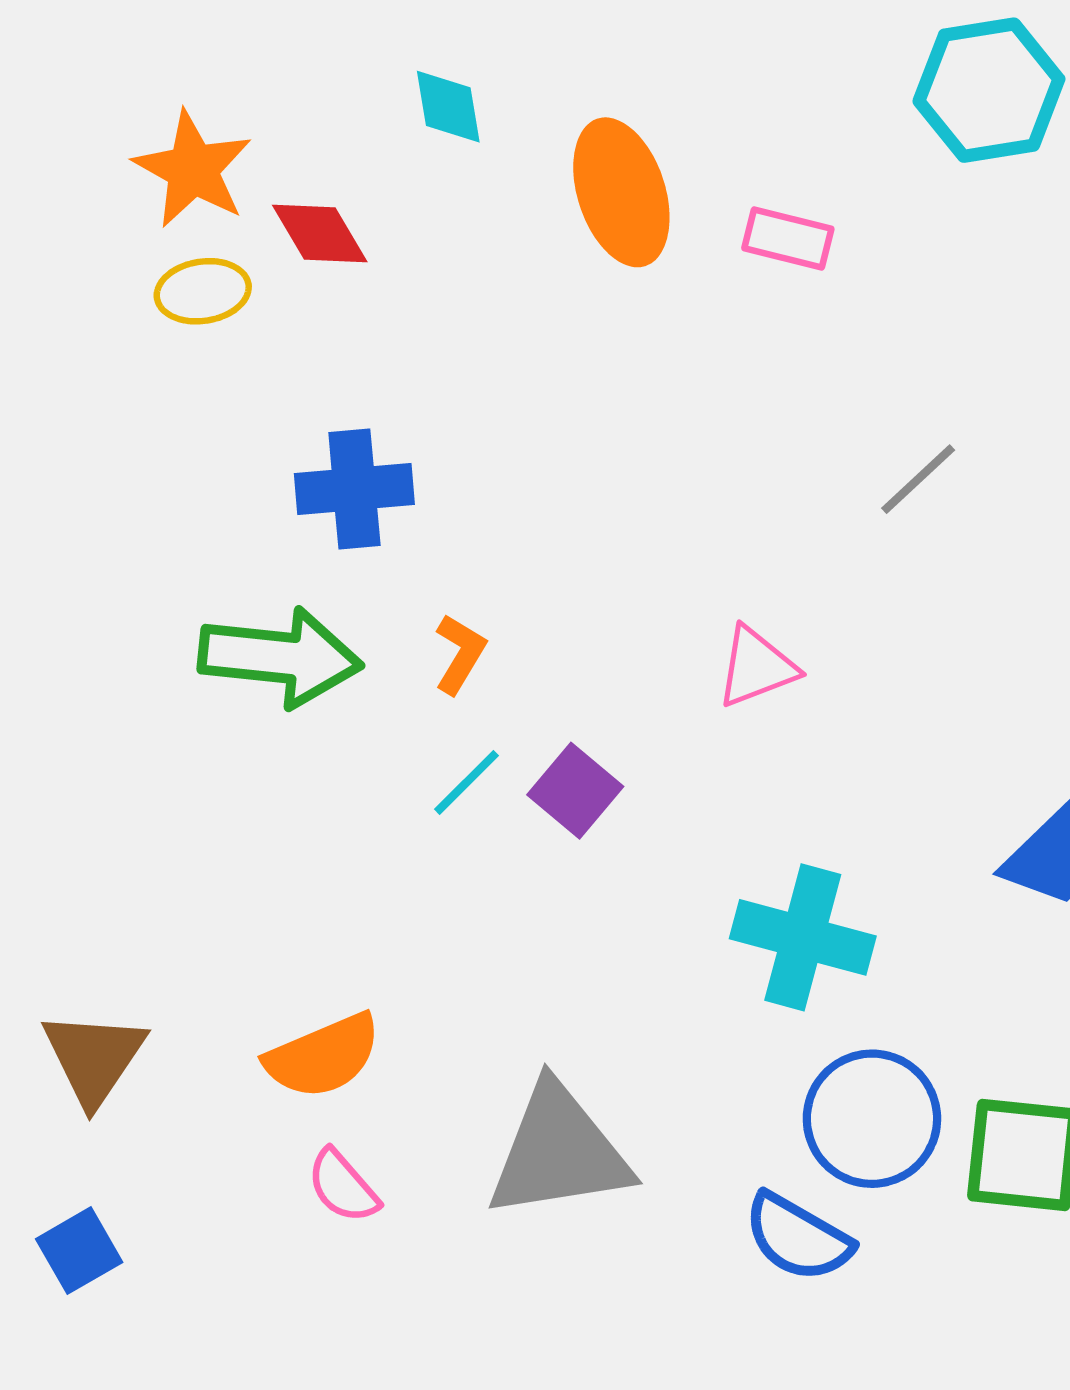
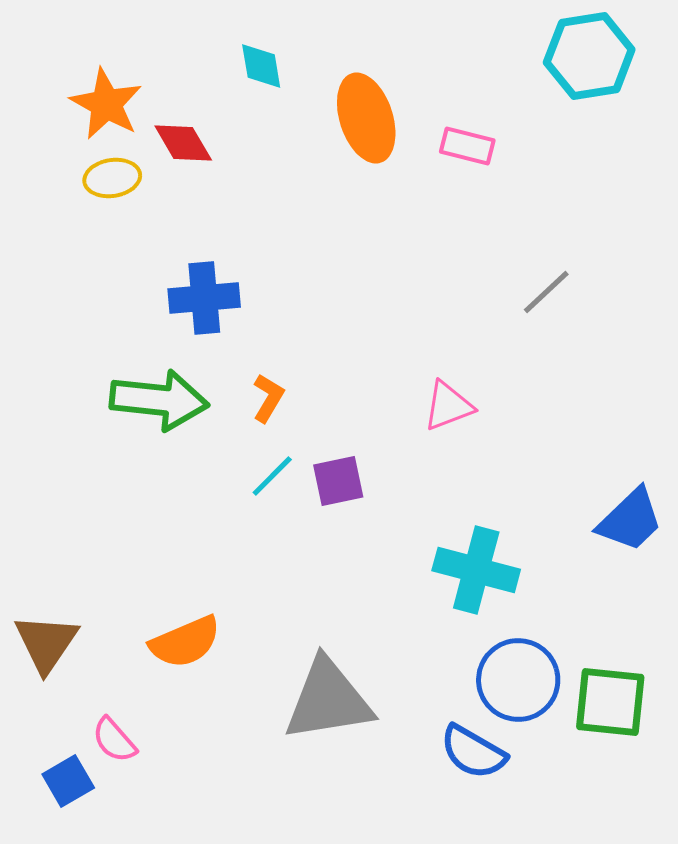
purple square: (575, 791) -> (338, 481), turned 38
pink semicircle: (343, 1186) -> (114, 740), moved
blue square: (79, 1251) -> (68, 781), moved

